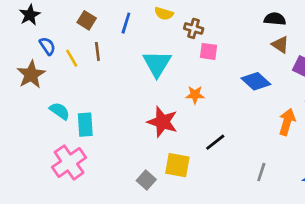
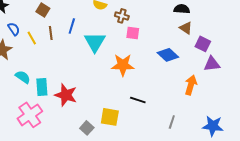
blue line: (126, 23) -> (72, 26), moved
orange star: (195, 95) -> (123, 65), size x1.6
red star: (162, 122) -> (66, 95), moved
black line: (215, 142) -> (138, 100), turned 56

